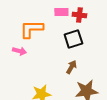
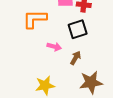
pink arrow: (19, 51) -> (54, 47), moved

